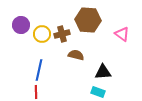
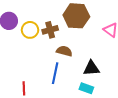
blue line: (39, 70) -> (55, 73), moved

